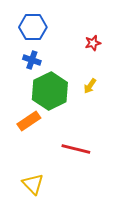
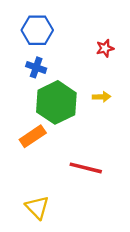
yellow arrow: (90, 86) -> (102, 97), turned -126

